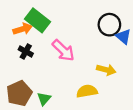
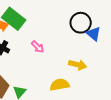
pink arrow: (63, 50) -> (38, 47), size x0.6

